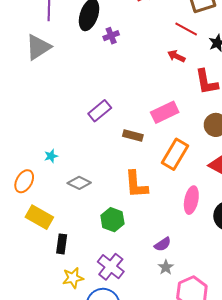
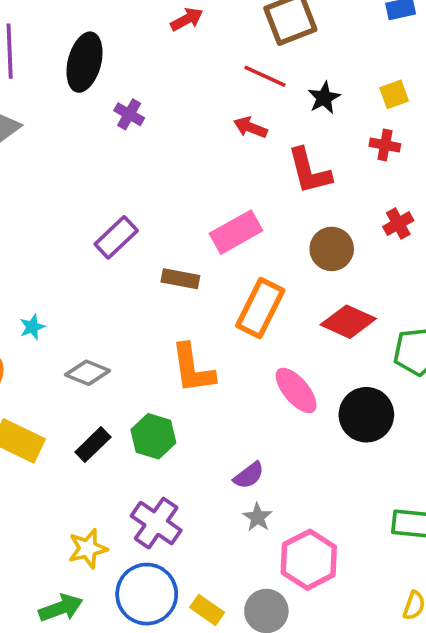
purple cross: (111, 36) -> (129, 114), moved, turned -35
pink ellipse: (191, 200) -> (296, 390), turned -48
black rectangle: (62, 244) -> (93, 445), moved, turned 42

